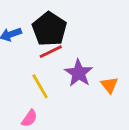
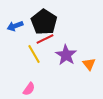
yellow line: (40, 86) -> (34, 54), moved

